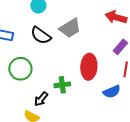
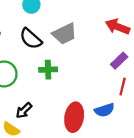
red ellipse: (89, 67) -> (74, 117), moved
green cross: (62, 85) -> (48, 70), moved

